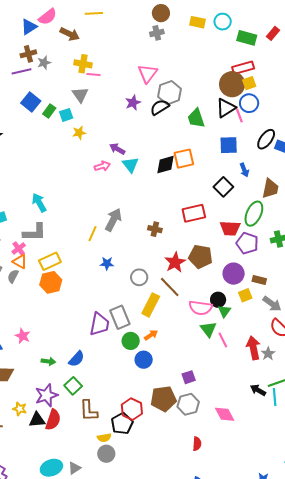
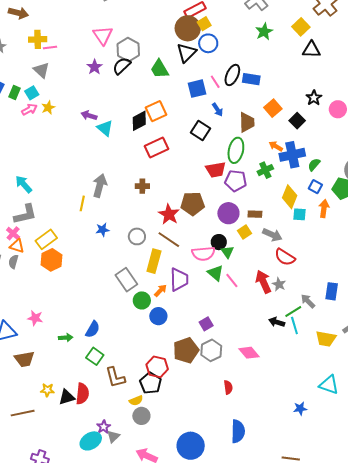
pink line: (239, 116) -> (215, 82), moved
pink arrow: (102, 166) -> (29, 109), moved
red rectangle: (194, 213) -> (157, 147), moved
purple trapezoid: (99, 324) -> (179, 280), moved
purple star: (46, 395) -> (104, 427), moved, size x0.6

